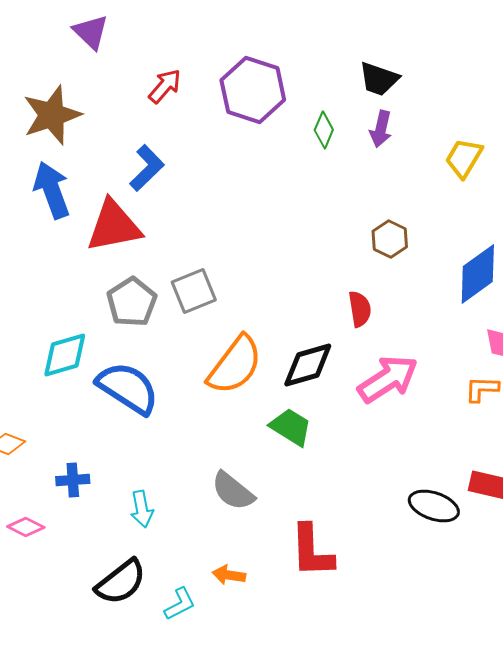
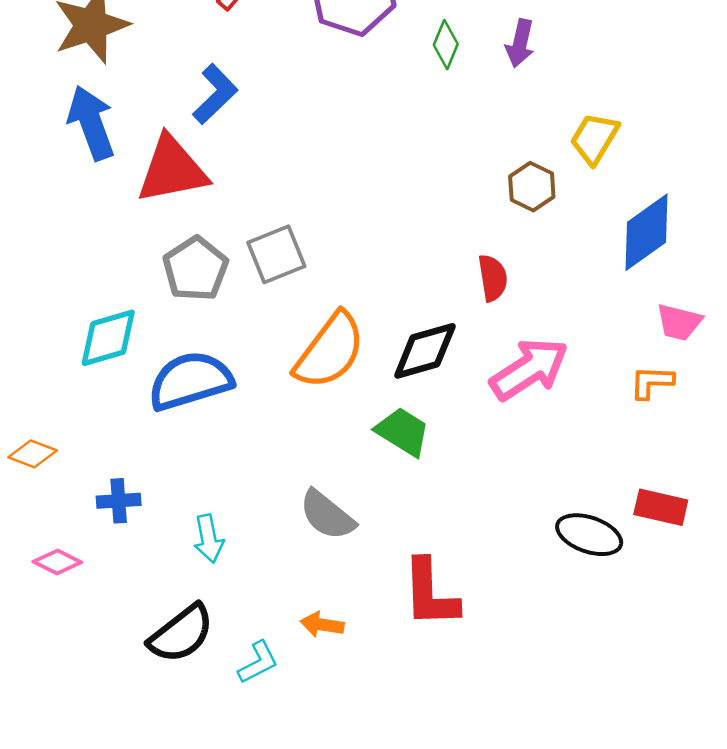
yellow trapezoid: (464, 158) -> (594, 138), moved
blue semicircle: (128, 388) -> (190, 381), turned -50

